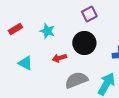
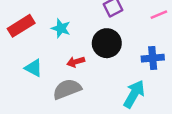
red rectangle: (15, 29) -> (21, 26), size x1.5
gray semicircle: (76, 80) -> (67, 89), moved

